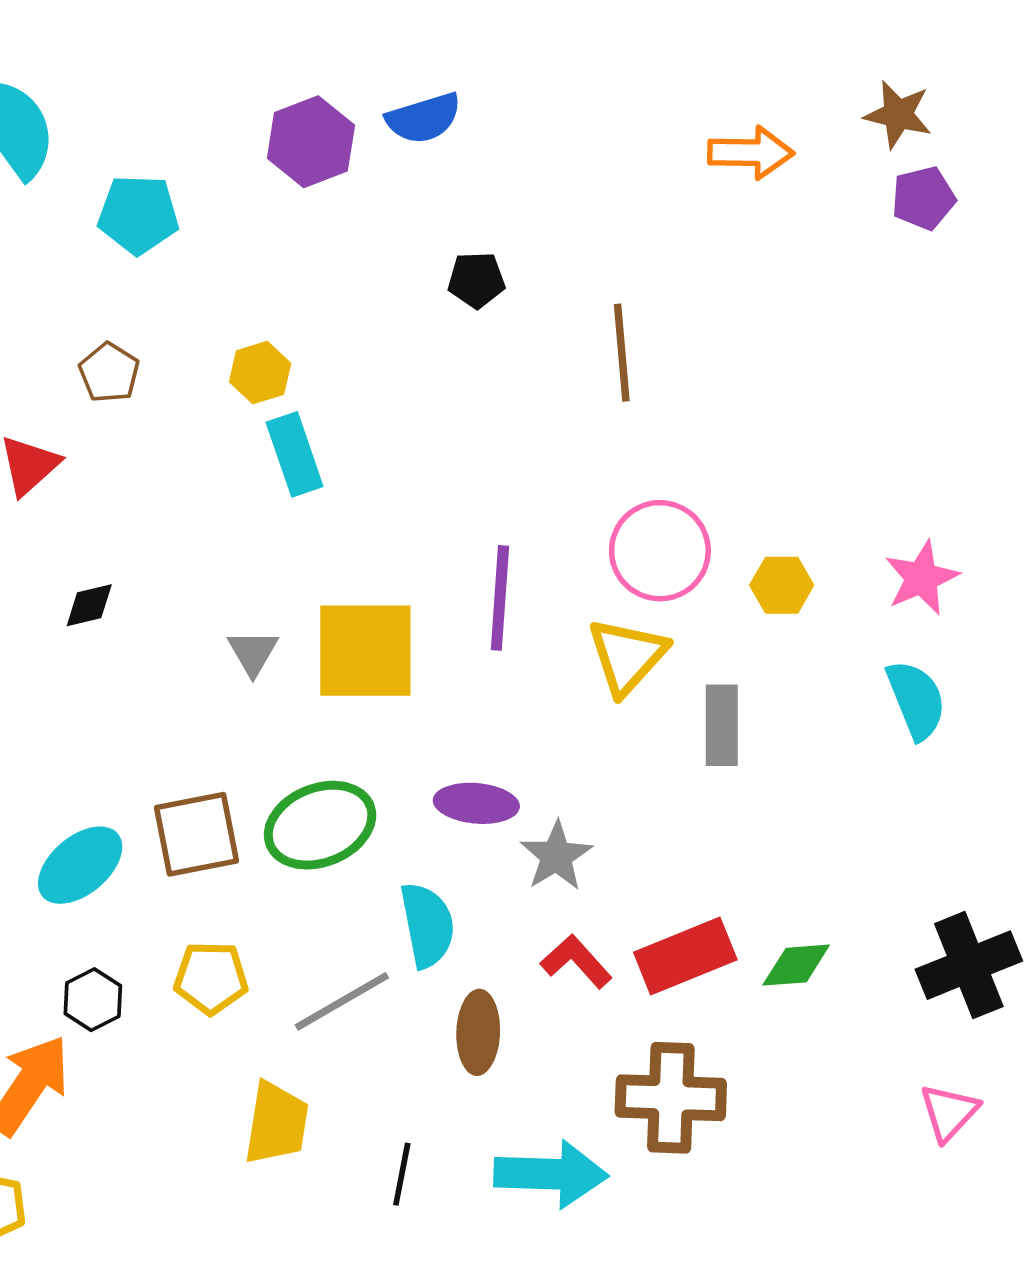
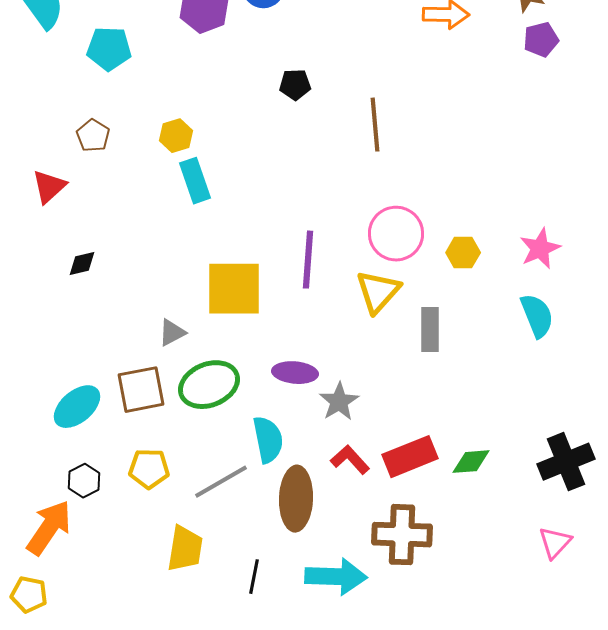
gray triangle: (253, 652) -> (172, 333), moved, turned 32
brown ellipse: (478, 1032) -> (296, 499), size x1.4

